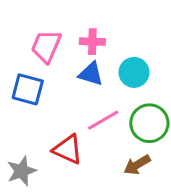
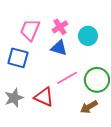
pink cross: (92, 42) -> (60, 27), turned -35
cyan circle: (134, 72) -> (88, 36), moved
gray star: (22, 171) -> (14, 98), moved

